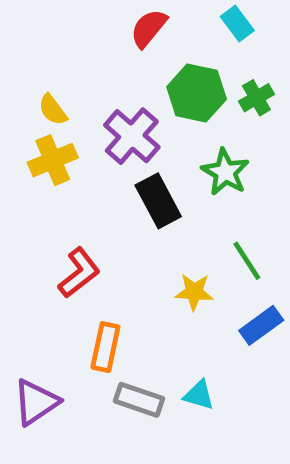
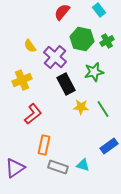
yellow semicircle: (53, 110) -> (30, 46), moved
yellow cross: (53, 160) -> (22, 80), moved
green star: (225, 172) -> (94, 72), turned 30
yellow star: (194, 292) -> (81, 107), moved
blue rectangle: (261, 325) -> (109, 146), moved

